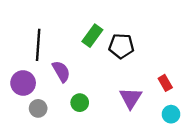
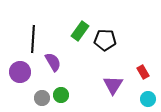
green circle: (80, 103) -> (61, 95), moved
gray circle: (38, 108) -> (42, 98), moved

